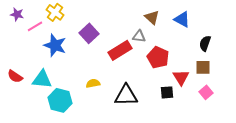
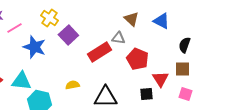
yellow cross: (55, 12) -> (49, 18), moved
pink square: (206, 92) -> (185, 94), turned -32

